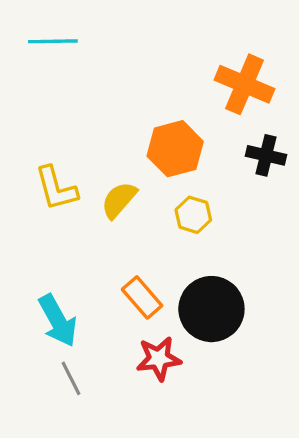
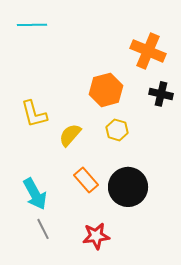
yellow semicircle: (119, 200) -> (70, 135), moved
red star: (159, 359) -> (96, 236), moved

